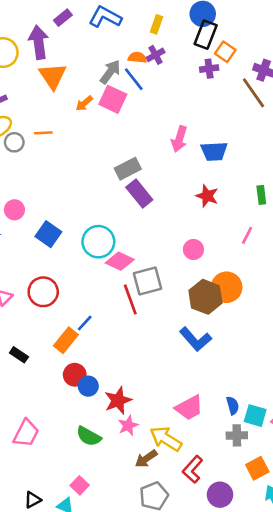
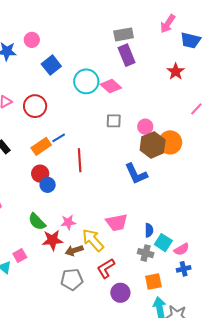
pink circle: (193, 250) -> (145, 127), moved
pink diamond: (120, 261) -> (111, 86), moved
gray square: (148, 281) -> (114, 121), size x0.7
red line: (130, 299) -> (80, 160), moved
red star: (118, 400) -> (52, 240), moved

